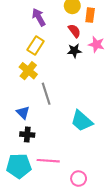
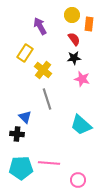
pink star: (96, 44) -> (82, 79), moved
yellow rectangle: (36, 45) -> (25, 53), moved
yellow cross: (28, 71) -> (43, 70), moved
black cross: (27, 135) -> (17, 134), moved

